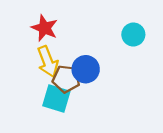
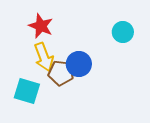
cyan square: (56, 98) -> (27, 91), moved

